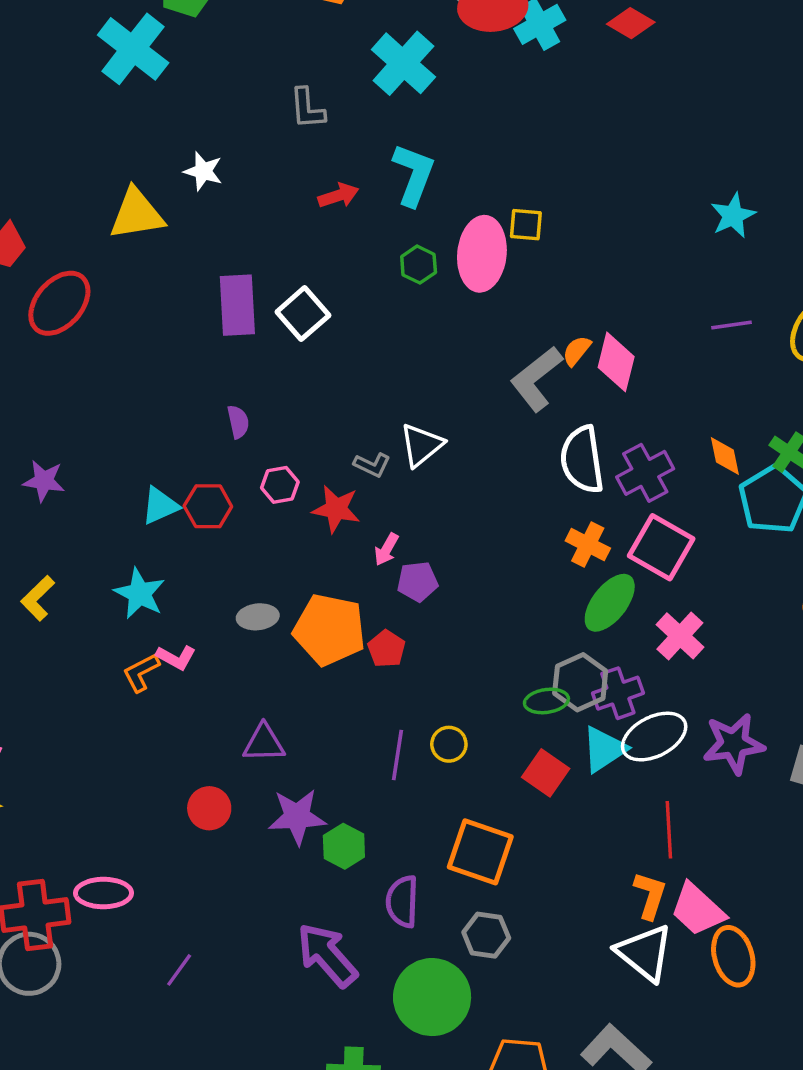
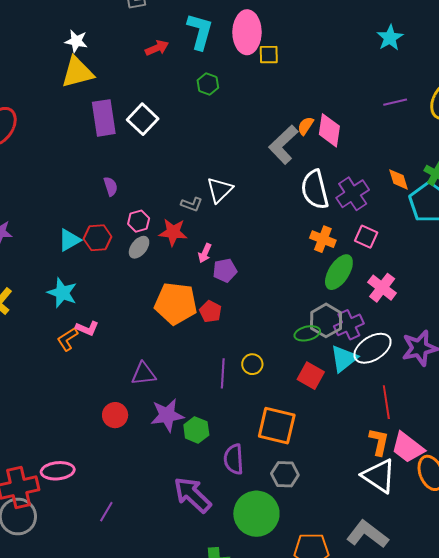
yellow triangle: (137, 214) -> (77, 72), moved
pink ellipse: (482, 254) -> (247, 32), moved
pink square: (661, 547) -> (366, 237), size x0.6
gray ellipse: (258, 617) -> (139, 247), moved, turned -40

